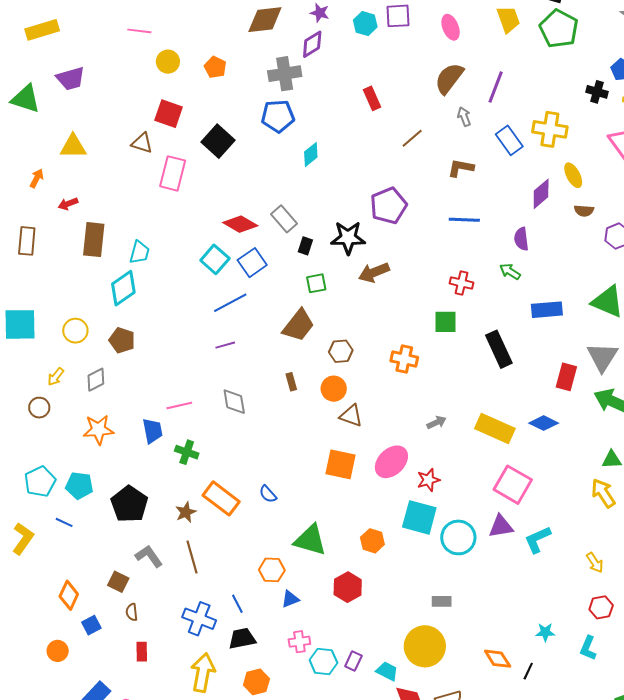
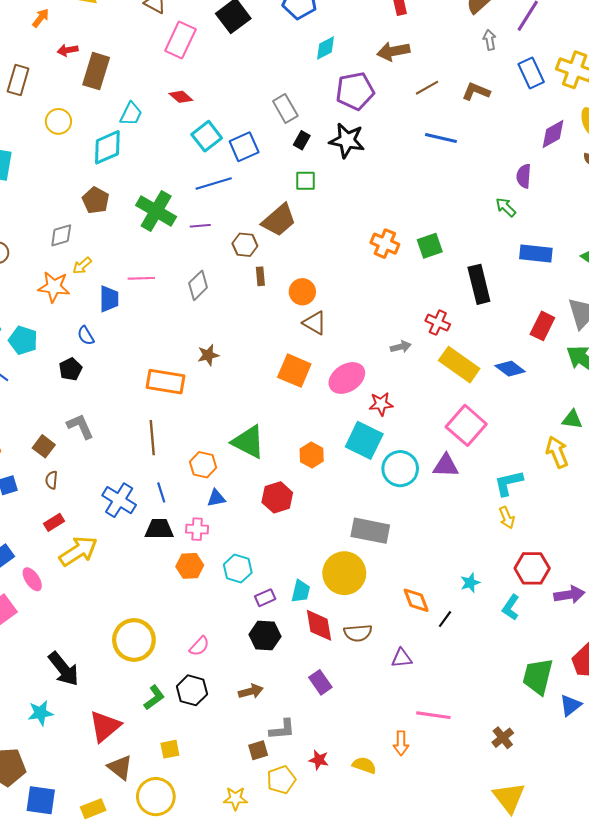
brown line: (412, 138) -> (427, 88), moved
purple pentagon: (388, 206) -> (355, 91), moved
blue line: (464, 220) -> (441, 138), moved
red diamond: (240, 224) -> (181, 97), moved, size x0.7
brown rectangle: (94, 240) -> (96, 71), moved
brown arrow: (374, 272) -> (393, 51), moved
red cross: (461, 283) -> (438, 323), moved
green square: (445, 322) -> (430, 246), turned -30
yellow circle: (75, 331) -> (58, 121), moved
brown hexagon: (341, 351) -> (245, 245), moved
orange cross: (404, 359) -> (385, 244), moved
yellow arrow: (56, 377) -> (82, 266), moved
gray diamond: (234, 402) -> (198, 285), turned 44
green cross: (187, 452) -> (156, 211), moved, size x1.6
blue semicircle: (268, 494) -> (86, 336), moved
orange rectangle: (221, 498) -> (165, 382), turned -39
black pentagon: (129, 504) -> (71, 369), size x0.6
brown star: (186, 512) -> (208, 355), moved
cyan L-shape: (538, 539) -> (509, 483), moved
brown line: (192, 557) -> (152, 438), moved
yellow arrow: (595, 563) -> (507, 517), moved
gray rectangle: (442, 601) -> (370, 531), size x1.8
red hexagon: (601, 607) -> (532, 568), size x1.4
cyan star: (545, 632) -> (470, 583), turned -30
pink cross: (299, 642) -> (197, 529), moved
red rectangle: (142, 652) -> (54, 522), turned 48
purple rectangle: (353, 661) -> (265, 598), moved, turned 30
cyan trapezoid: (387, 671) -> (301, 591), turned 65
yellow arrow: (203, 673) -> (78, 551), moved, turned 36
orange hexagon: (256, 682) -> (190, 566), moved

